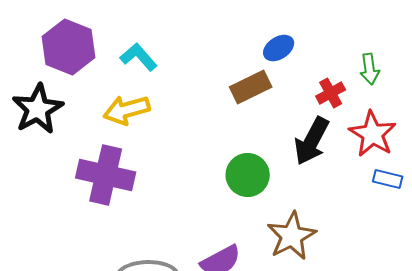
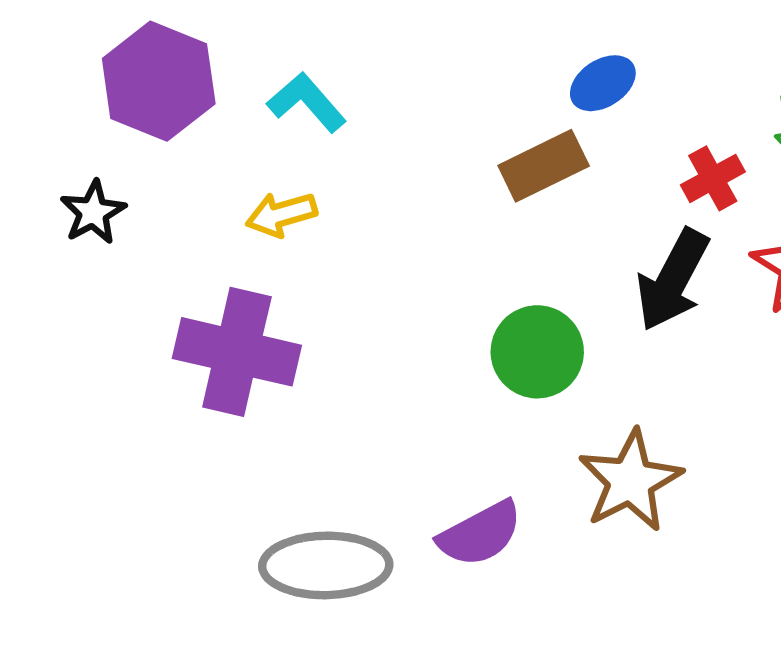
black star: (38, 109) -> (93, 212), size x0.6
yellow arrow: (127, 110) -> (281, 214), size x0.7

